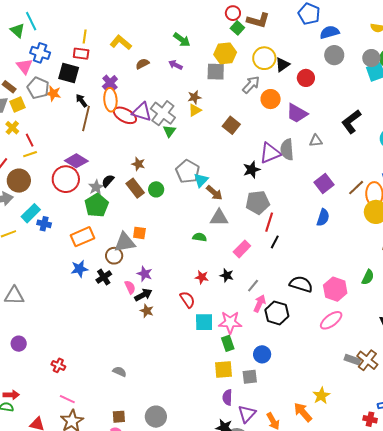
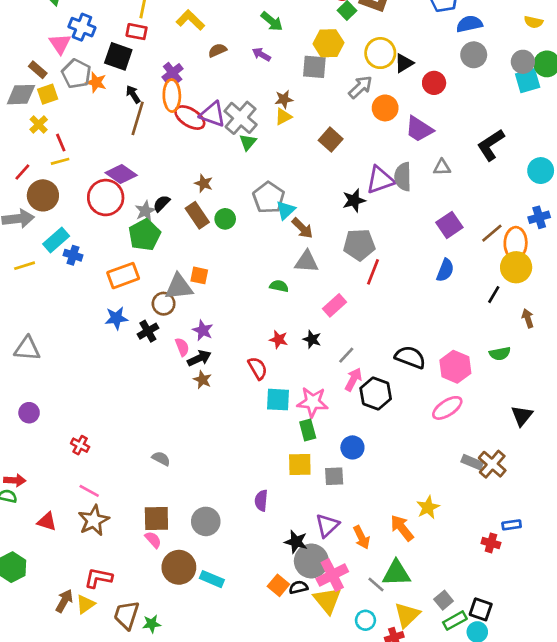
black line: (275, 242) -> (494, 295), moved
green semicircle: (368, 277) -> (500, 354), turned 49
purple semicircle: (227, 397) -> (261, 501), moved
brown square: (119, 417) -> (156, 518), size x1.5

